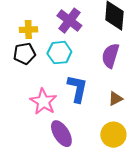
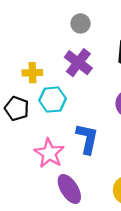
cyan hexagon: (59, 53) -> (53, 100), moved
black pentagon: (24, 54) -> (17, 108), moved, turned 30

